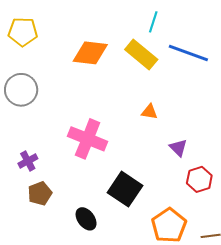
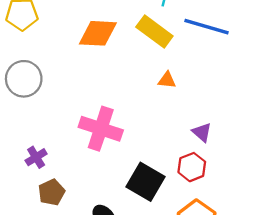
orange triangle: (149, 112) -> (167, 80), moved
red hexagon: (199, 179) -> (192, 167), moved

